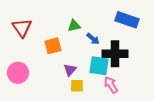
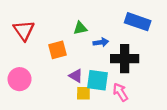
blue arrow: (93, 39) -> (101, 42), turned -48
cyan square: (99, 66) -> (98, 80), moved
purple triangle: (70, 70) -> (76, 76), turned -40

